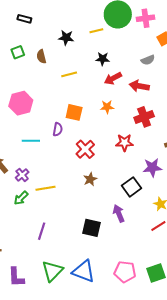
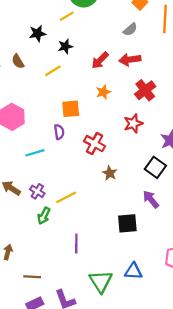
black star: (103, 59) -> (65, 46), moved
blue triangle: (84, 271) -> (133, 271), size x0.7

